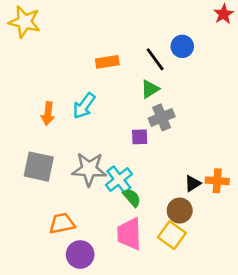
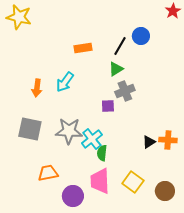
black line: (155, 59) -> (120, 46), turned 66
green semicircle: (132, 198) -> (102, 153), turned -133
brown circle: (180, 211) -> (165, 191), moved
purple circle: (80, 254) -> (73, 196), moved

